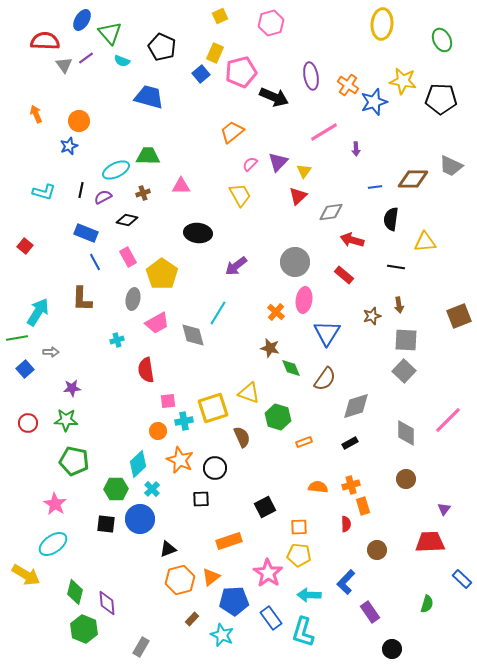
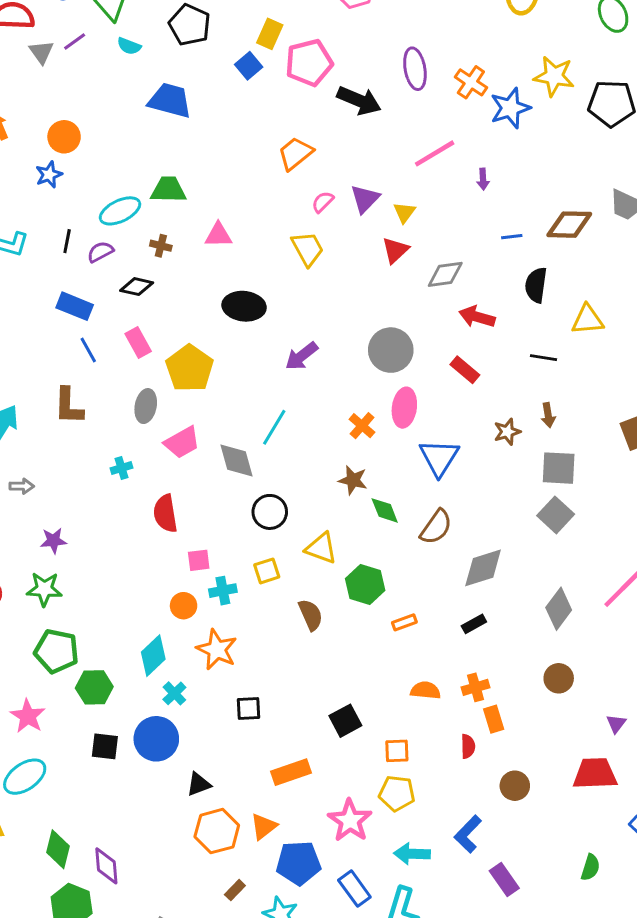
brown cross: (143, 193) -> (161, 246), turned 32
yellow square: (213, 408) -> (267, 571), size x0.6
gray diamond: (406, 433) -> (559, 609), turned 36
black circle: (215, 468) -> (270, 512), moved
green hexagon: (116, 489) -> (94, 687), moved

